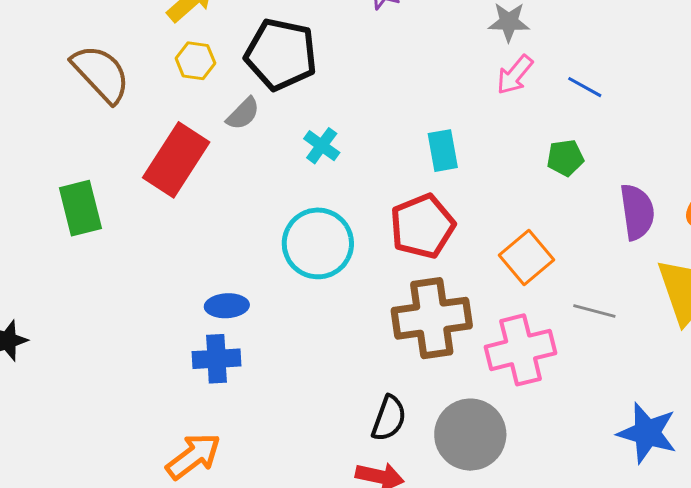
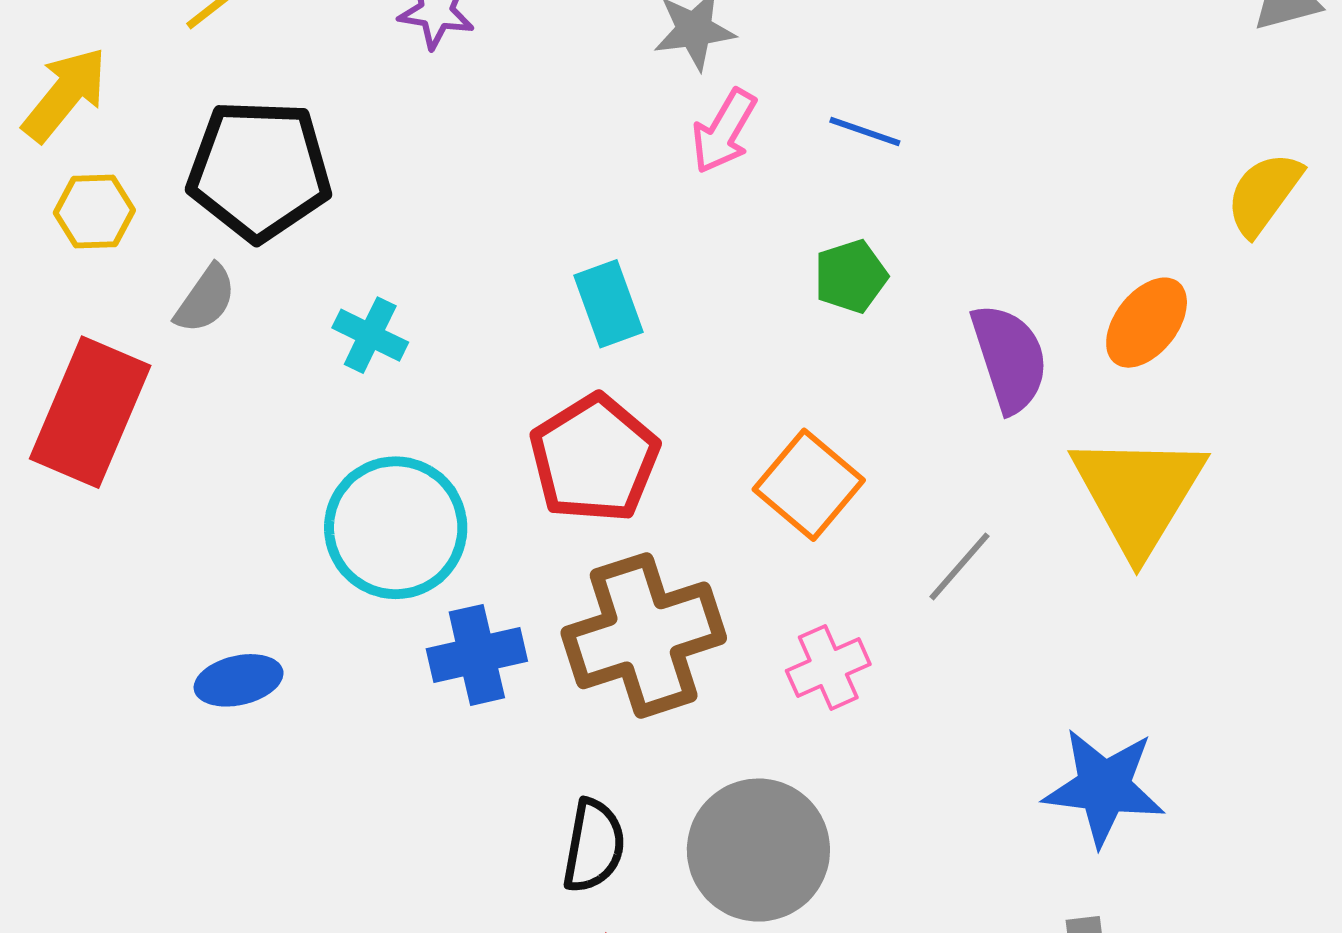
gray line: (594, 311) -> (959, 566), turned -54
pink cross: (521, 350) -> (828, 667), size x0.6
blue cross: (217, 359) -> (477, 655), moved

